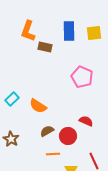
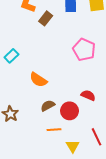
brown rectangle: (45, 47) -> (46, 18), turned -64
cyan rectangle: (12, 99) -> (11, 56), moved

